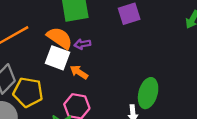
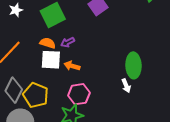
orange semicircle: (60, 38) -> (48, 43), size x0.7
yellow pentagon: (28, 92) -> (36, 95), turned 30

